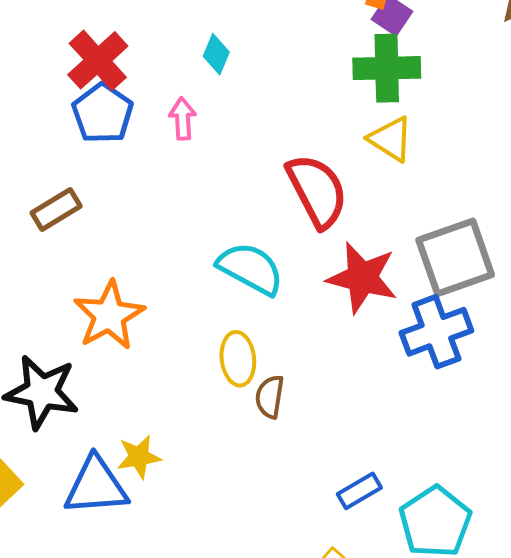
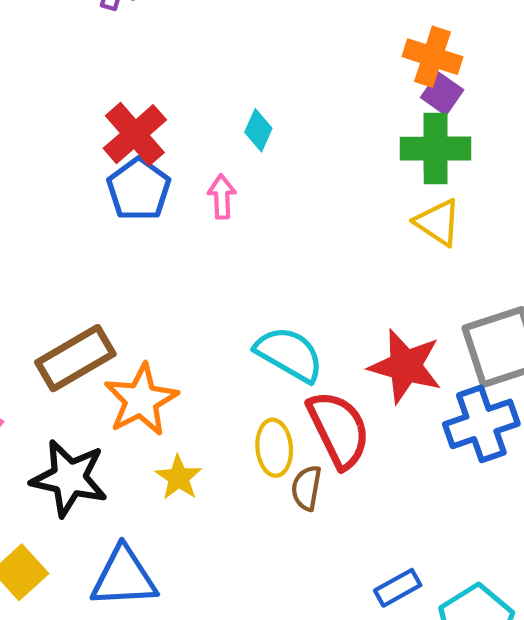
red semicircle: (317, 191) -> (339, 429), moved
brown rectangle: (56, 209) -> (75, 358), moved, size x1.5
yellow star: (139, 457) -> (179, 478), moved, turned -30

